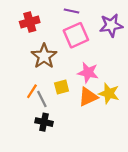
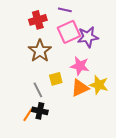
red cross: (30, 22) -> (38, 20), moved
purple star: (111, 25) -> (88, 37), moved
orange line: (32, 91) -> (28, 115), moved

